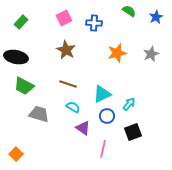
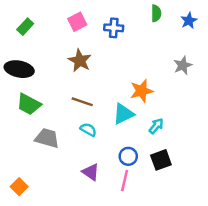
green semicircle: (129, 11) -> (156, 13), turned 56
orange star: (117, 53) -> (142, 91), moved
blue circle: (107, 116) -> (128, 156), moved
purple triangle: (83, 128) -> (91, 172), moved

